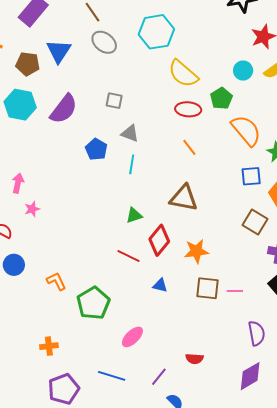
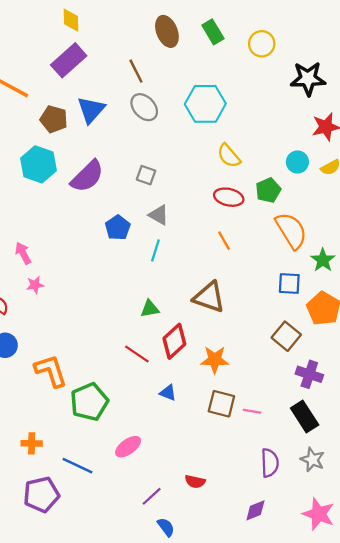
yellow semicircle: (183, 74) -> (229, 156), size x0.7
pink arrow: (18, 183) -> (23, 253), turned -48
orange L-shape: (56, 281) -> (51, 371), size x1.5
blue line: (112, 376) -> (78, 466), moved
purple diamond: (250, 376) -> (255, 510), size x0.7

